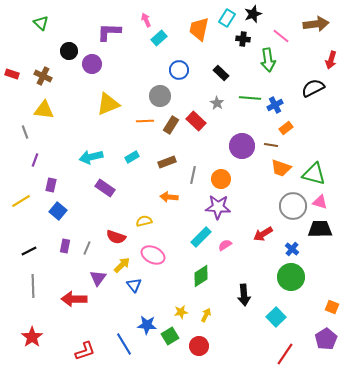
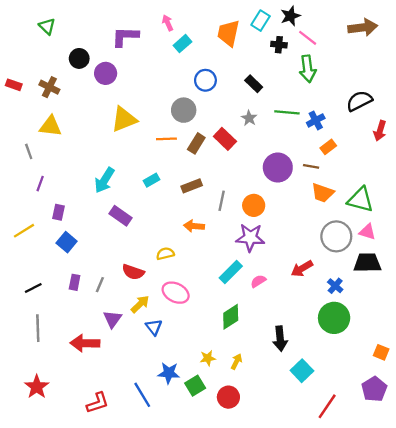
pink line: (281, 36) -> (308, 38), moved
red arrow: (331, 60) -> (380, 131), moved
cyan arrow: (91, 157) -> (104, 180), turned -45
cyan square: (276, 317) -> (302, 371), moved

